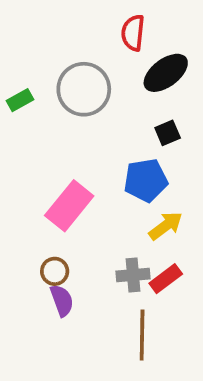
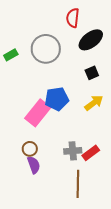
blue pentagon: (146, 180) -> (57, 99), moved
yellow arrow: (166, 226) -> (94, 103), moved

